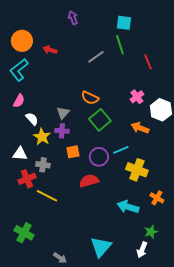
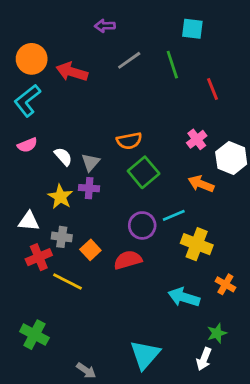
purple arrow: (73, 18) -> (105, 26), turned -72
cyan square: (124, 23) -> (192, 29), moved
red arrow: (50, 50) -> (72, 72), size x1.5
gray line: (96, 57) -> (129, 60), moved
orange semicircle: (90, 98) -> (129, 141), turned -36
pink semicircle: (19, 101) -> (27, 145), turned 40
white semicircle: (32, 119) -> (63, 157), moved
orange square: (73, 152) -> (90, 250), moved, turned -32

